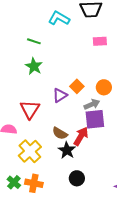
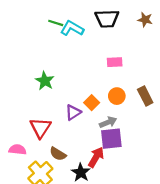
green line: (34, 41) -> (56, 23), moved
pink rectangle: (100, 41) -> (115, 62), moved
orange circle: (104, 87) -> (117, 96), moved
brown semicircle: (60, 133) -> (58, 154), moved

